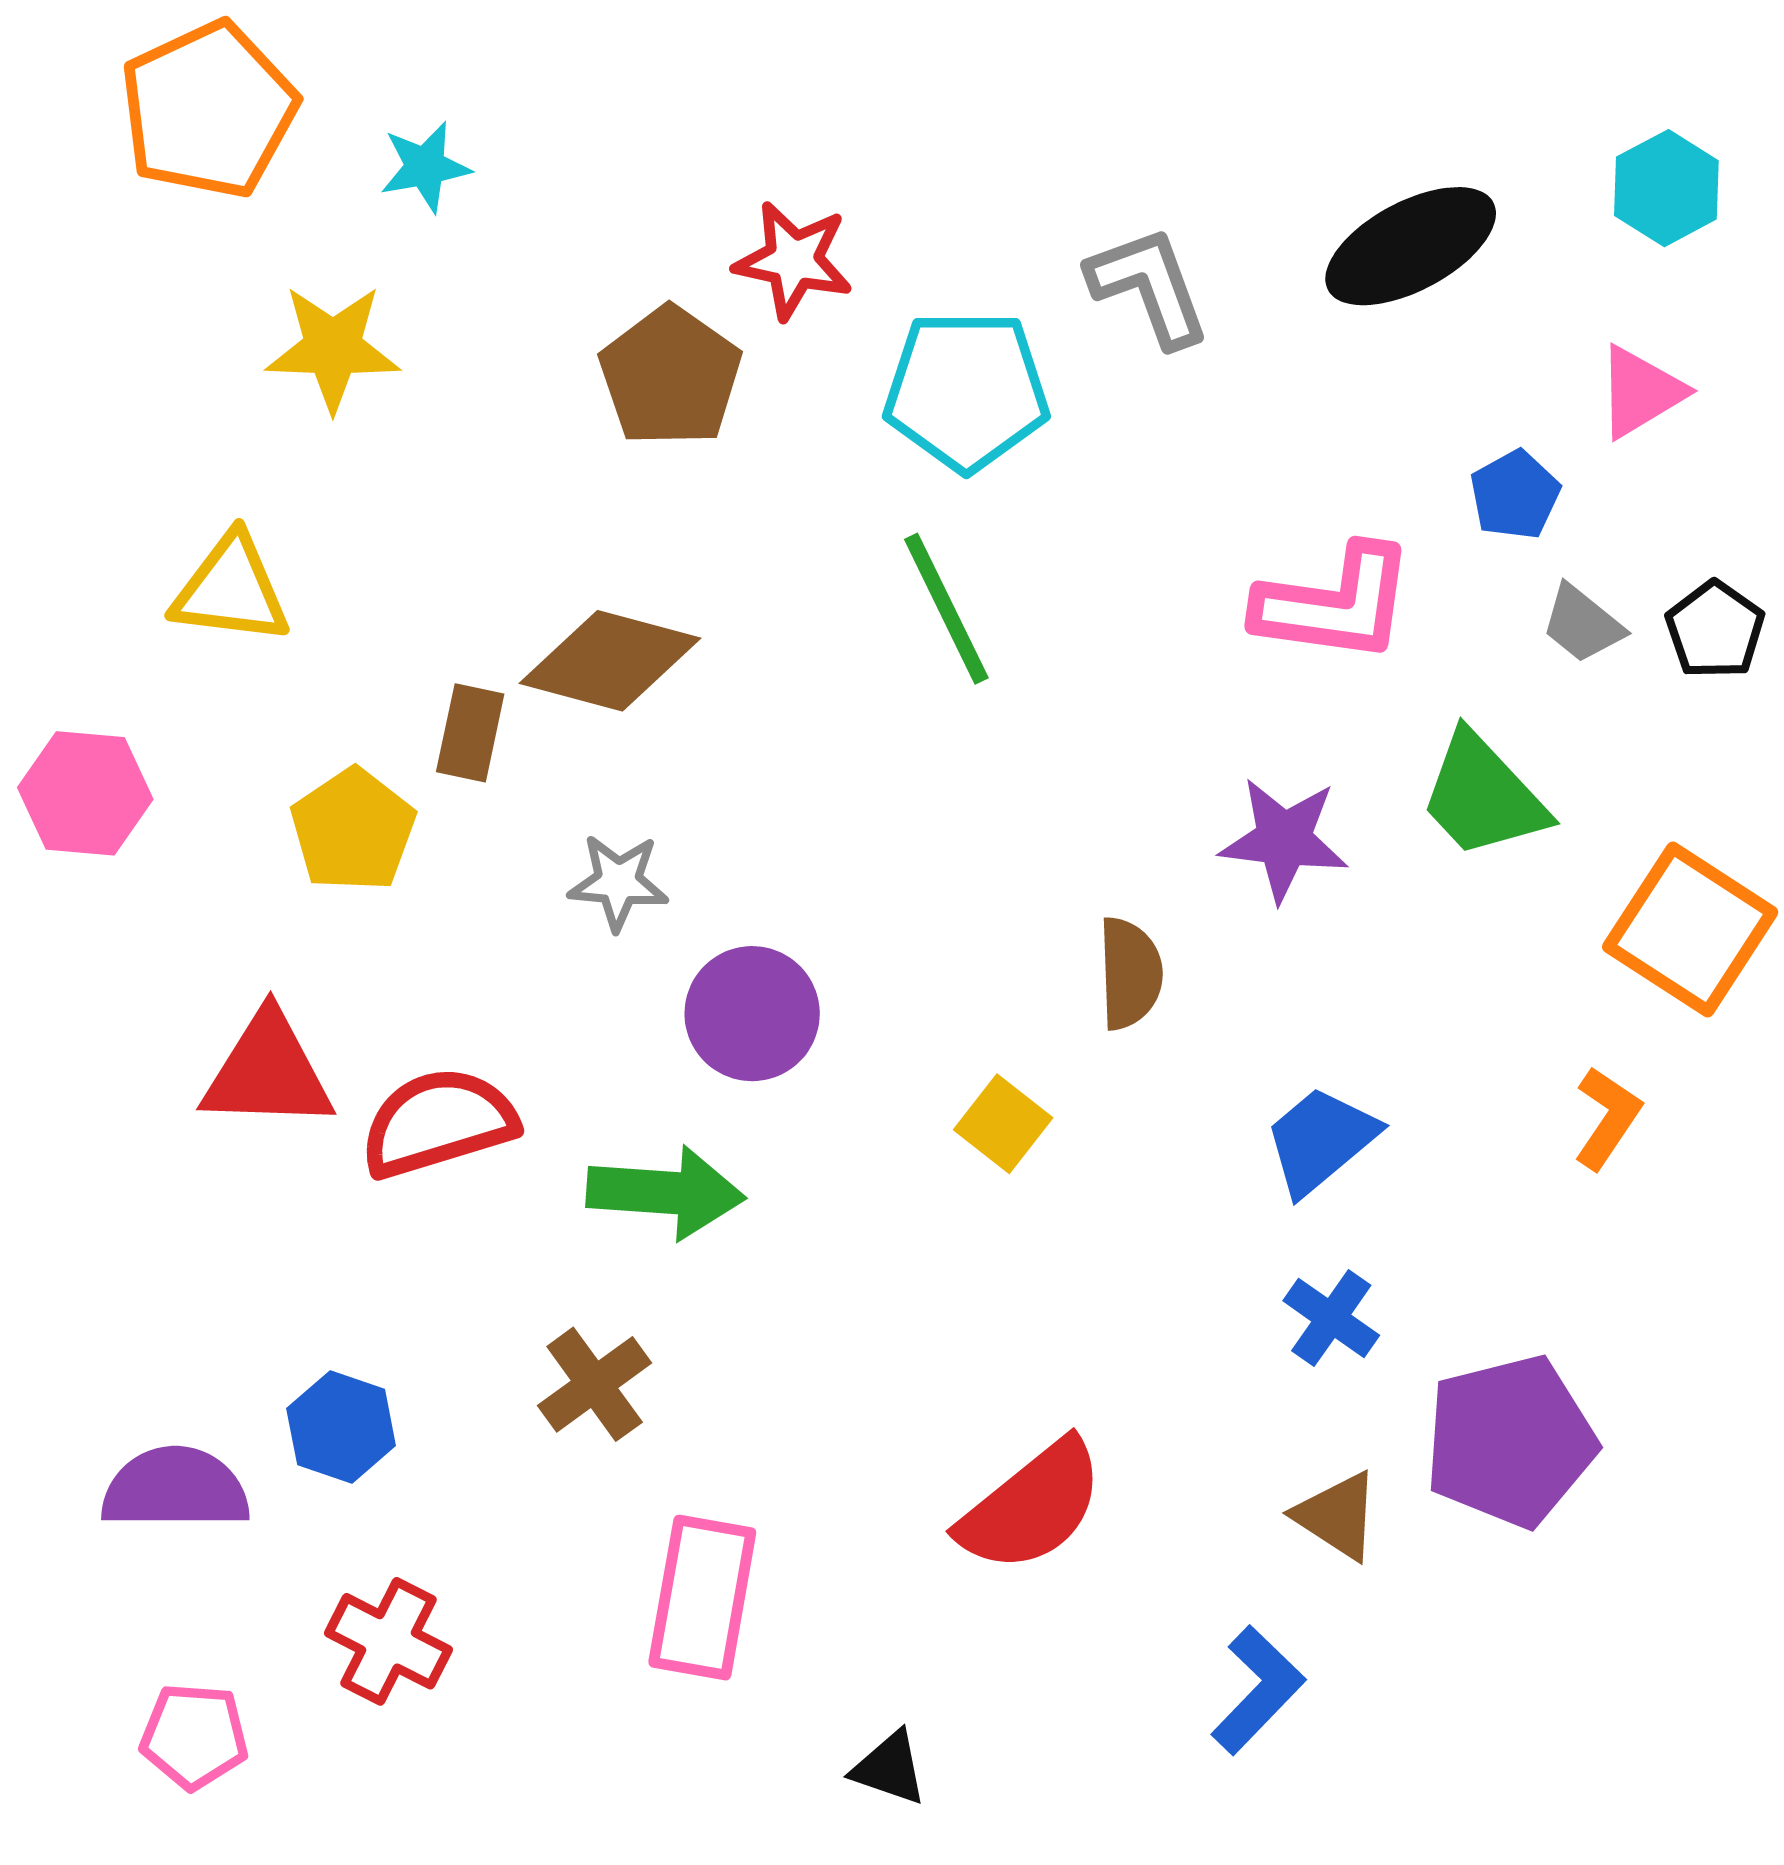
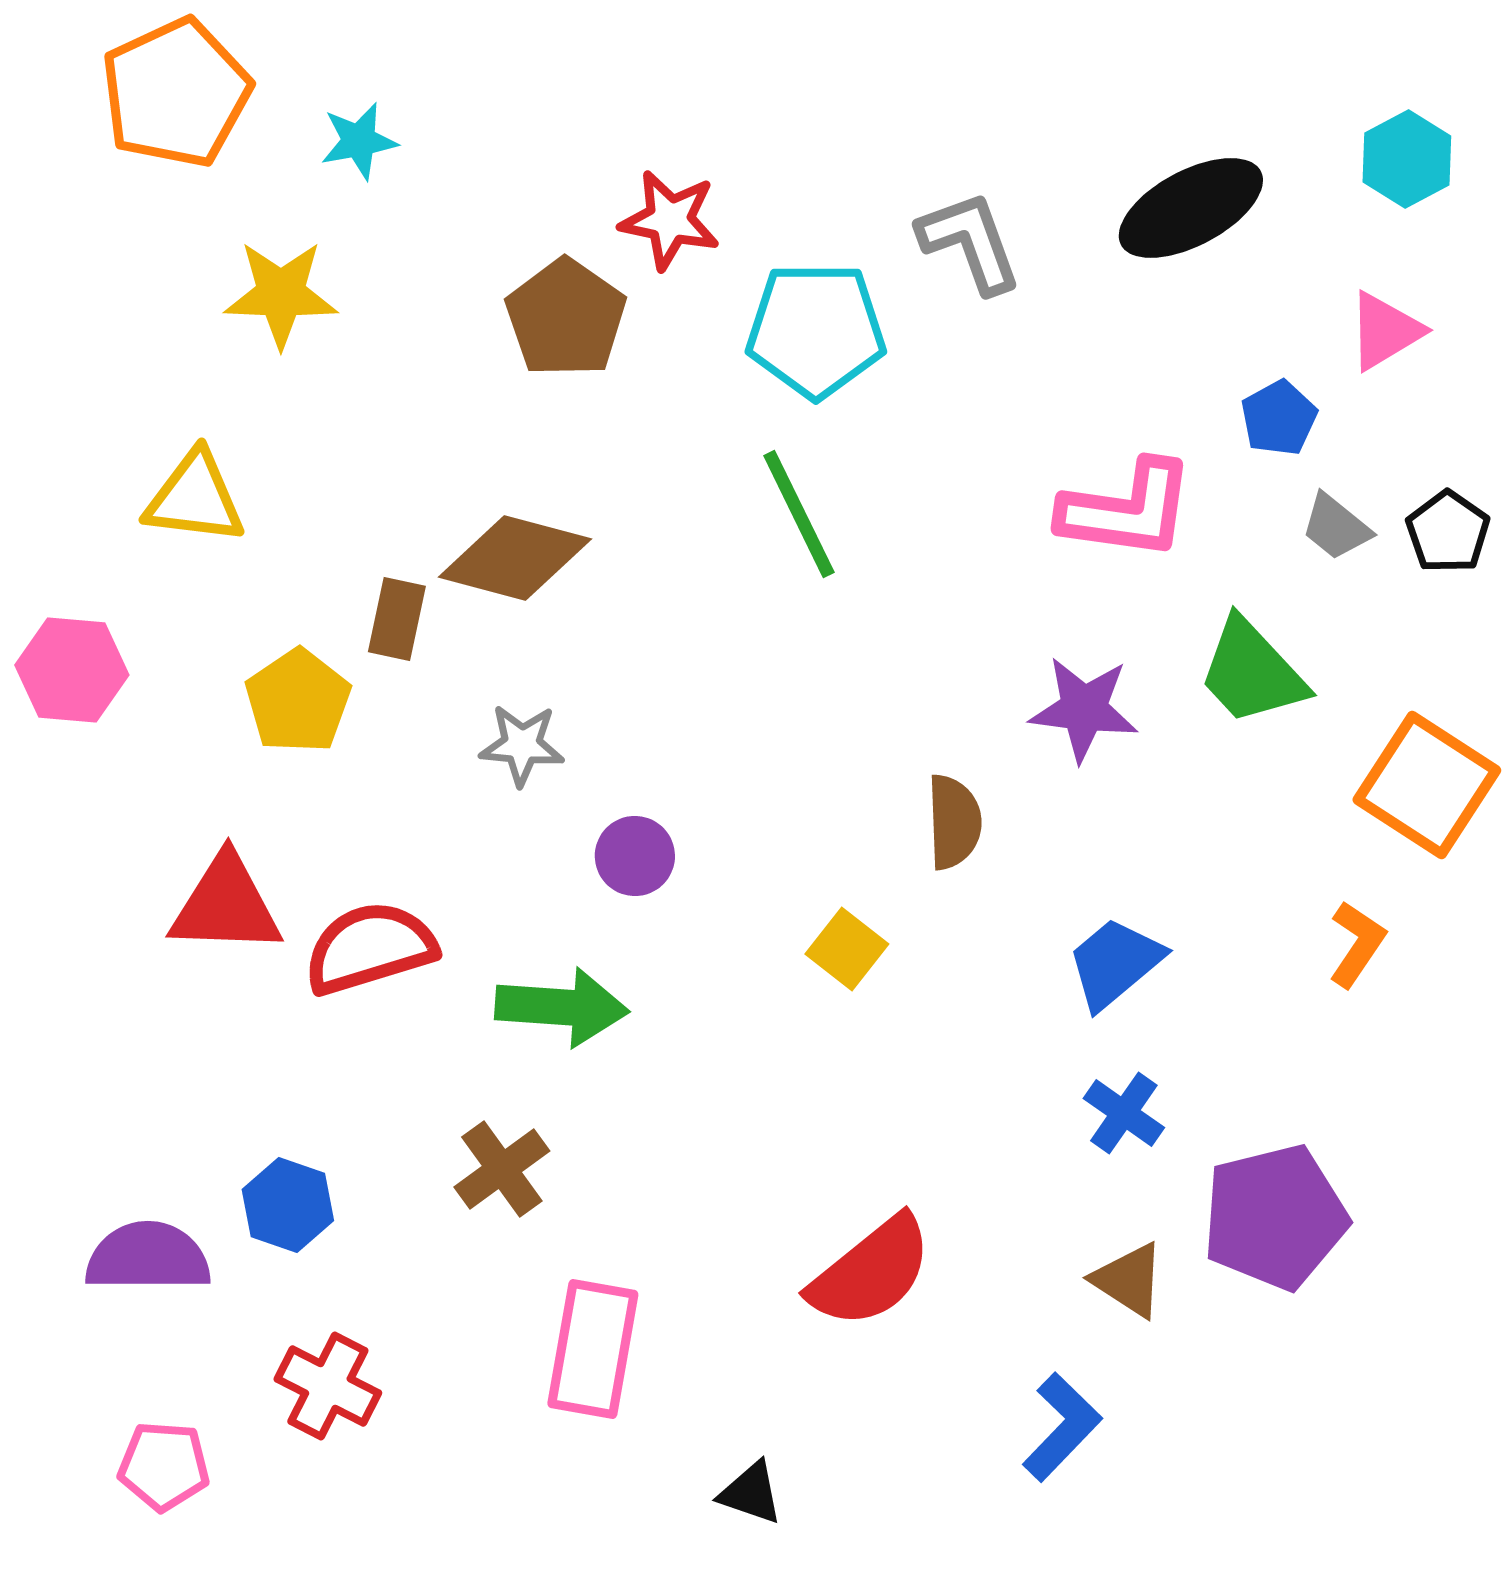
purple circle: (752, 1014) -> (635, 856), size x0.7

